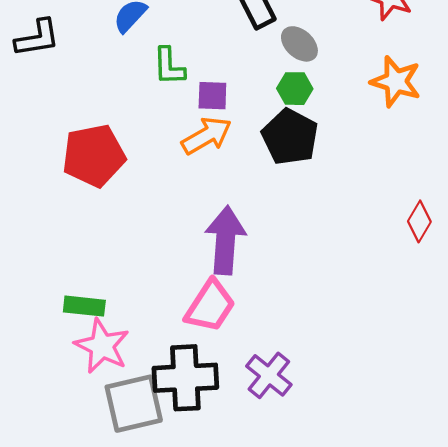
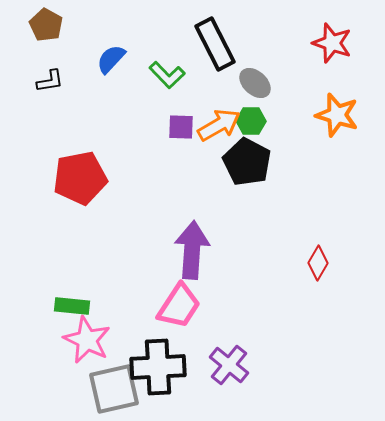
black L-shape: (37, 38) -> (50, 81), moved, size x0.7
green L-shape: (169, 66) -> (167, 75), moved, turned -42
orange arrow: (207, 136) -> (219, 125), moved
red diamond: (419, 221) -> (318, 263), moved

